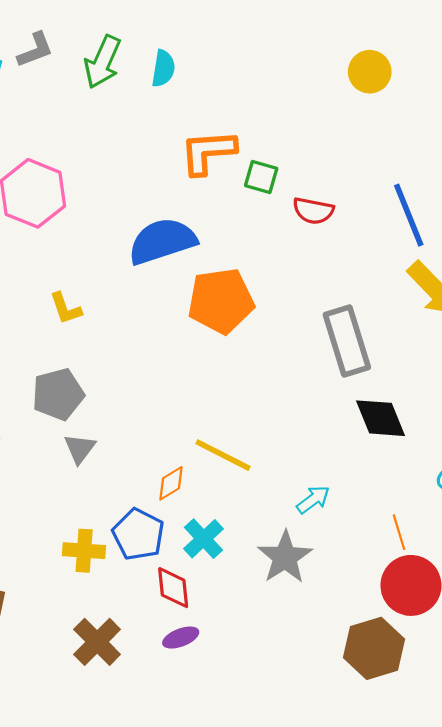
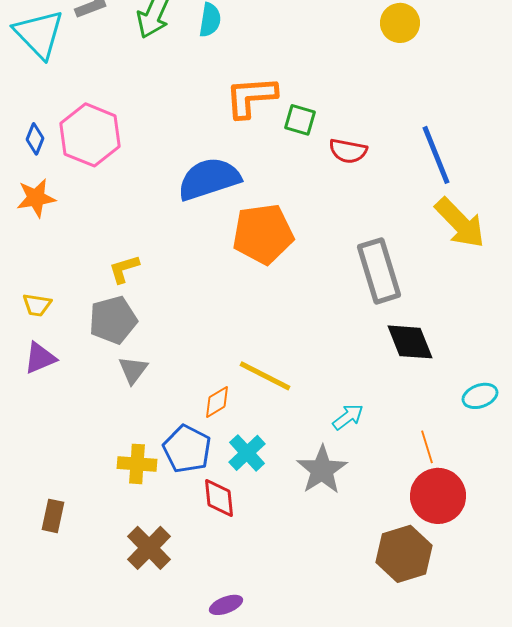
yellow L-shape: (66, 308) -> (124, 269), moved, turned 92
purple ellipse: (181, 638) -> (226, 605), moved

